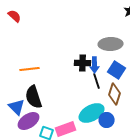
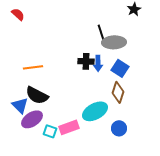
black line: (97, 81) -> (101, 32), moved
black semicircle: (34, 97) -> (37, 95), turned -45
blue circle: (107, 120) -> (119, 128), moved

